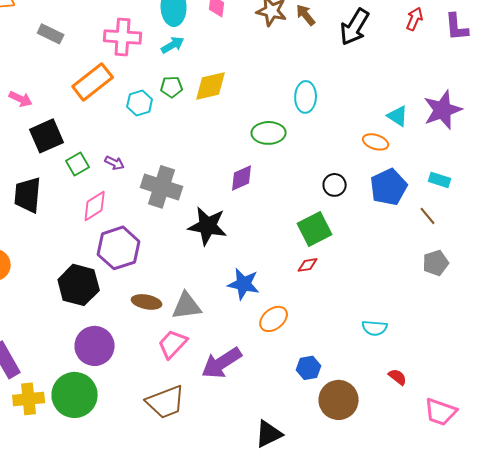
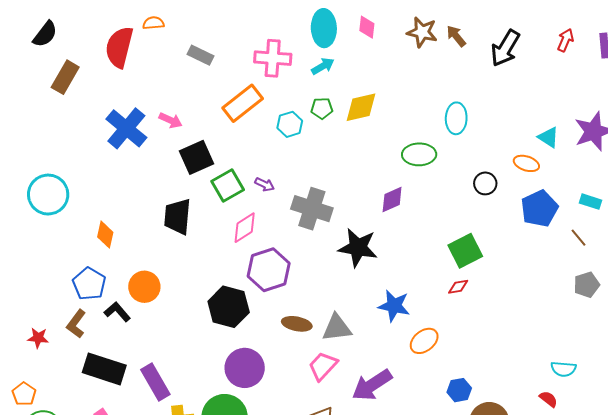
green square: (78, 164) -> (228, 185), size x1.4
black circle: (335, 185) -> (485, 183), moved
cyan semicircle: (375, 328) -> (563, 369), moved

